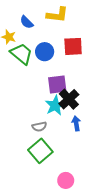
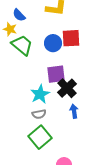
blue semicircle: (27, 22) -> (19, 15), moved
blue circle: (45, 52) -> (53, 43), moved
cyan star: (55, 106) -> (40, 94), moved

